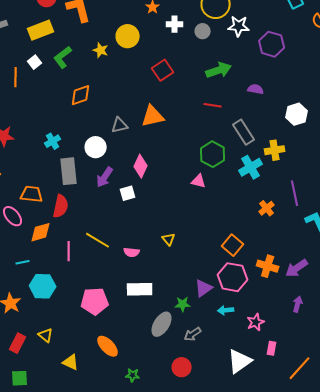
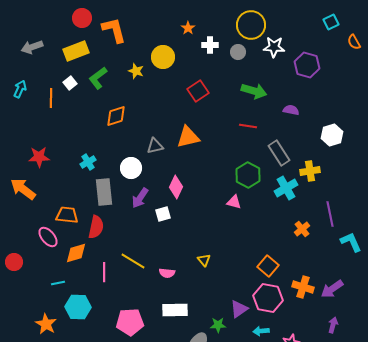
green arrow: (219, 70) -> (254, 91), turned 35

